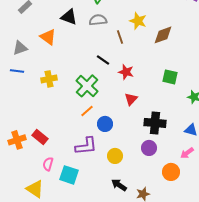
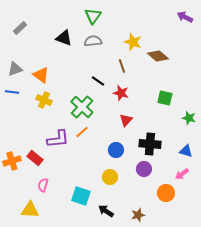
brown diamond: (163, 35) -> (158, 56), turned 60
orange triangle: (48, 37) -> (41, 75), moved
brown line: (120, 37) -> (122, 66), moved
yellow cross: (49, 79) -> (44, 100), turned 35
blue circle: (105, 124) -> (116, 150), moved
purple L-shape: (86, 146) -> (58, 139), moved
cyan square: (69, 175) -> (81, 196), moved
black arrow: (119, 185) -> (106, 211), moved
yellow triangle: (35, 189) -> (30, 210), turned -30

